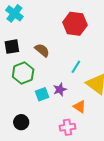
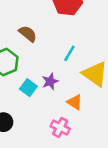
cyan square: (42, 94) -> (28, 88), turned -32
pink cross: (67, 127) -> (60, 127), turned 35

